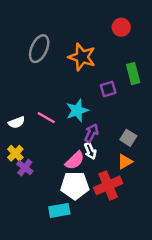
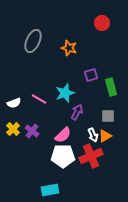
orange star: (82, 57) -> (69, 48), size x0.7
green rectangle: (133, 74) -> (111, 87), moved
gray square: (128, 138) -> (108, 116), turned -32
white arrow: (90, 151) -> (93, 135), moved
purple cross: (25, 168) -> (32, 131), moved
cyan rectangle: (59, 210) -> (50, 190), moved

